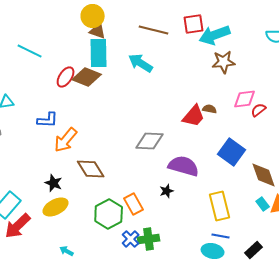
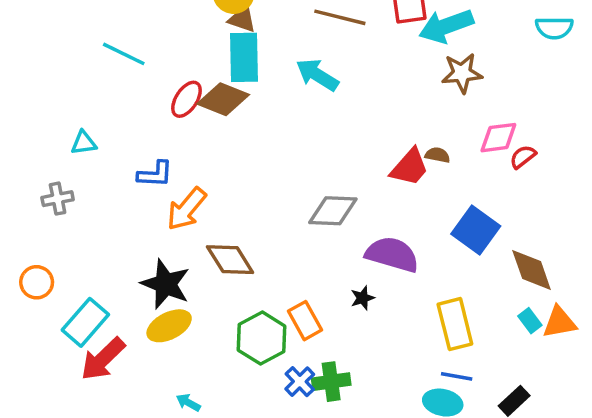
black star: (54, 183) -> (166, 284), size x1.6

